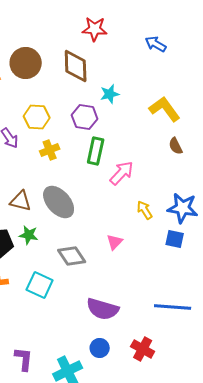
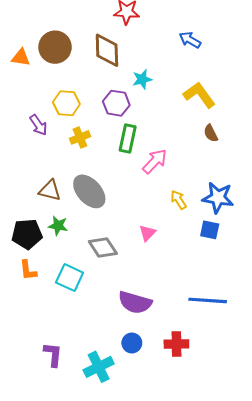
blue arrow: (156, 44) -> (190, 40), moved
red cross: (143, 349) -> (176, 344), turned -30

